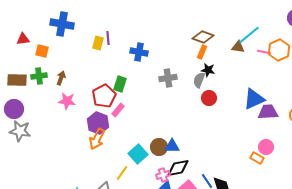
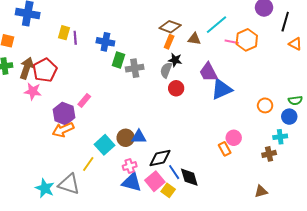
purple line: (108, 38) -> (75, 38), moved
brown triangle: (238, 47) -> (194, 39), moved
brown arrow: (61, 78) -> (27, 68), size x1.5
green rectangle: (120, 84) -> (119, 60), moved
red pentagon: (104, 96) -> (45, 70), moved
purple trapezoid: (268, 112) -> (208, 72), moved, turned -115
orange arrow: (97, 139) -> (63, 130), turned 40
orange rectangle: (257, 158) -> (225, 149), turned 32
black diamond: (178, 168) -> (160, 158), moved

